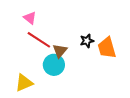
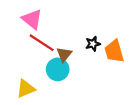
pink triangle: (30, 18) -> (32, 19), size x1.5

